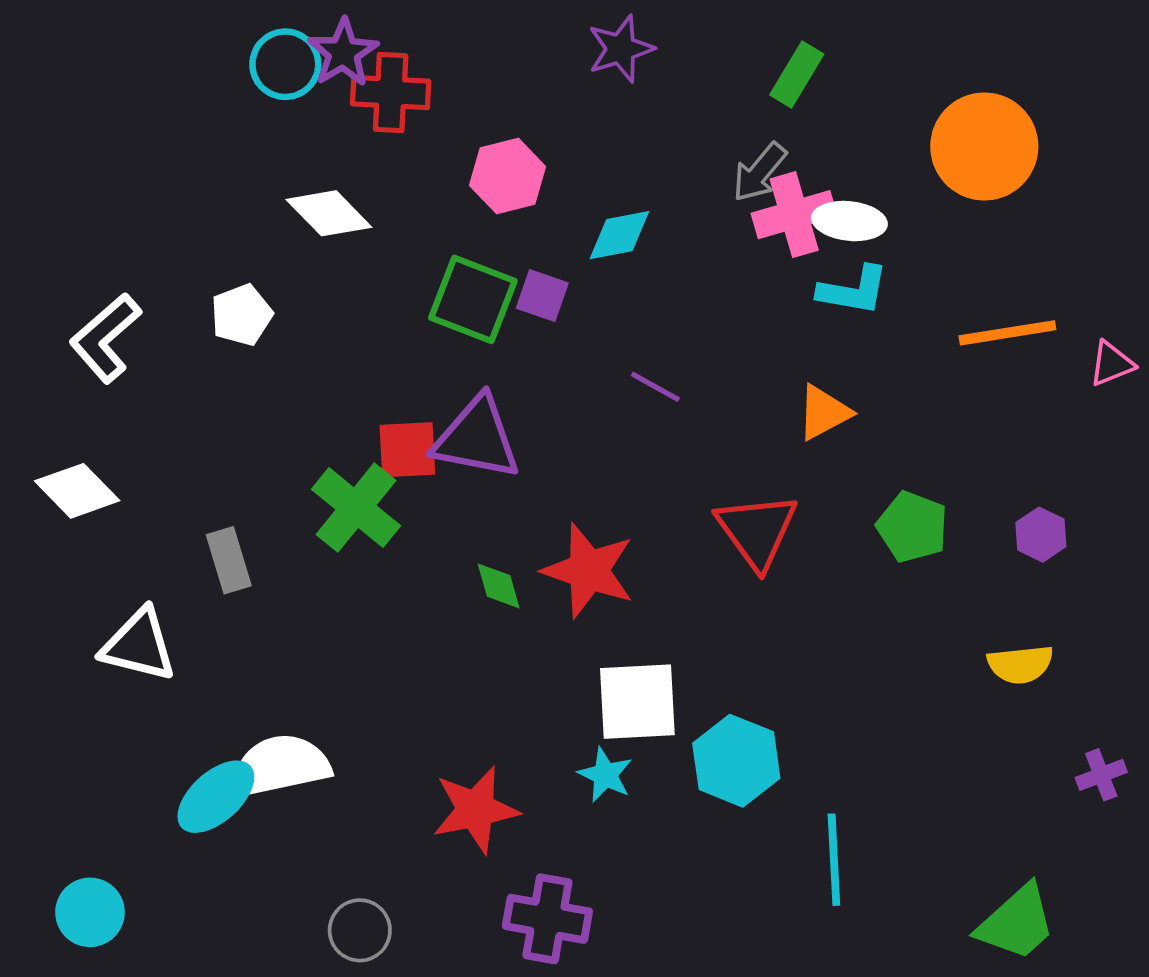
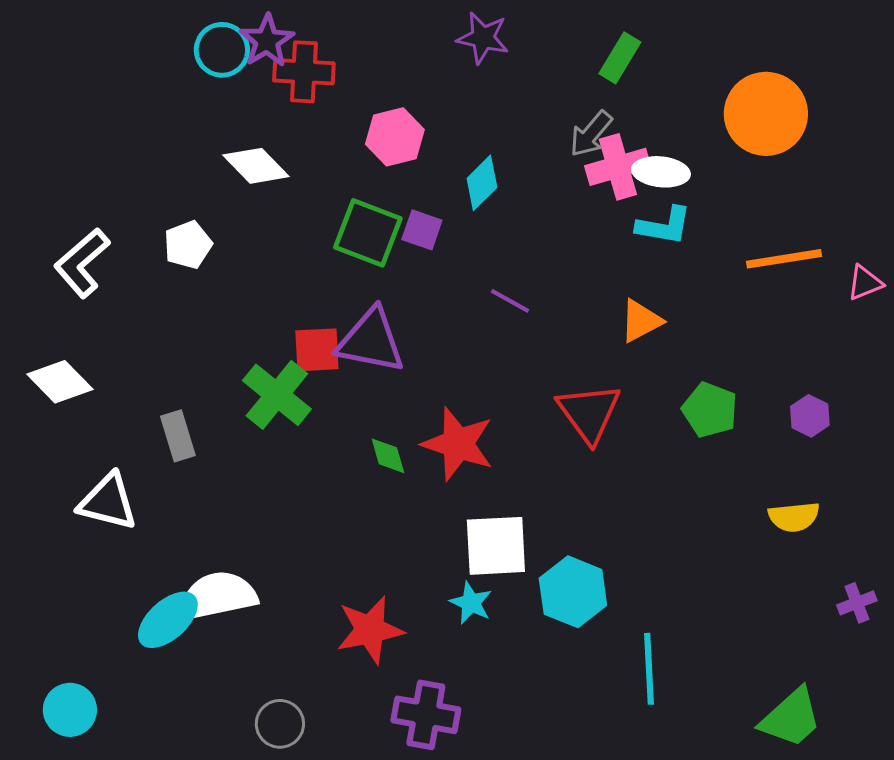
purple star: (621, 49) -> (483, 38), turned 30
cyan diamond: (619, 235) -> (482, 183), turned -34

